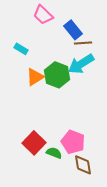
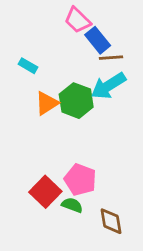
pink trapezoid: (43, 15) -> (78, 20), moved
pink pentagon: (73, 142) -> (80, 180), moved

